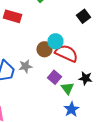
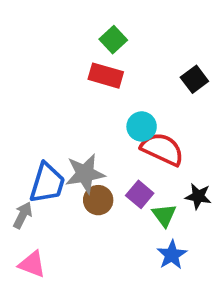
red rectangle: (12, 16) -> (106, 76), moved
brown circle: (44, 49) -> (98, 200), moved
gray star: (25, 66) -> (85, 174), size x1.5

